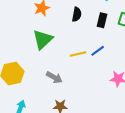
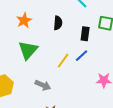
black rectangle: (102, 20) -> (85, 34), moved
yellow line: (78, 54) -> (63, 61), turned -35

